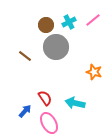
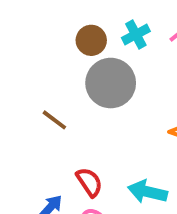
brown line: (25, 56) -> (54, 120), moved

